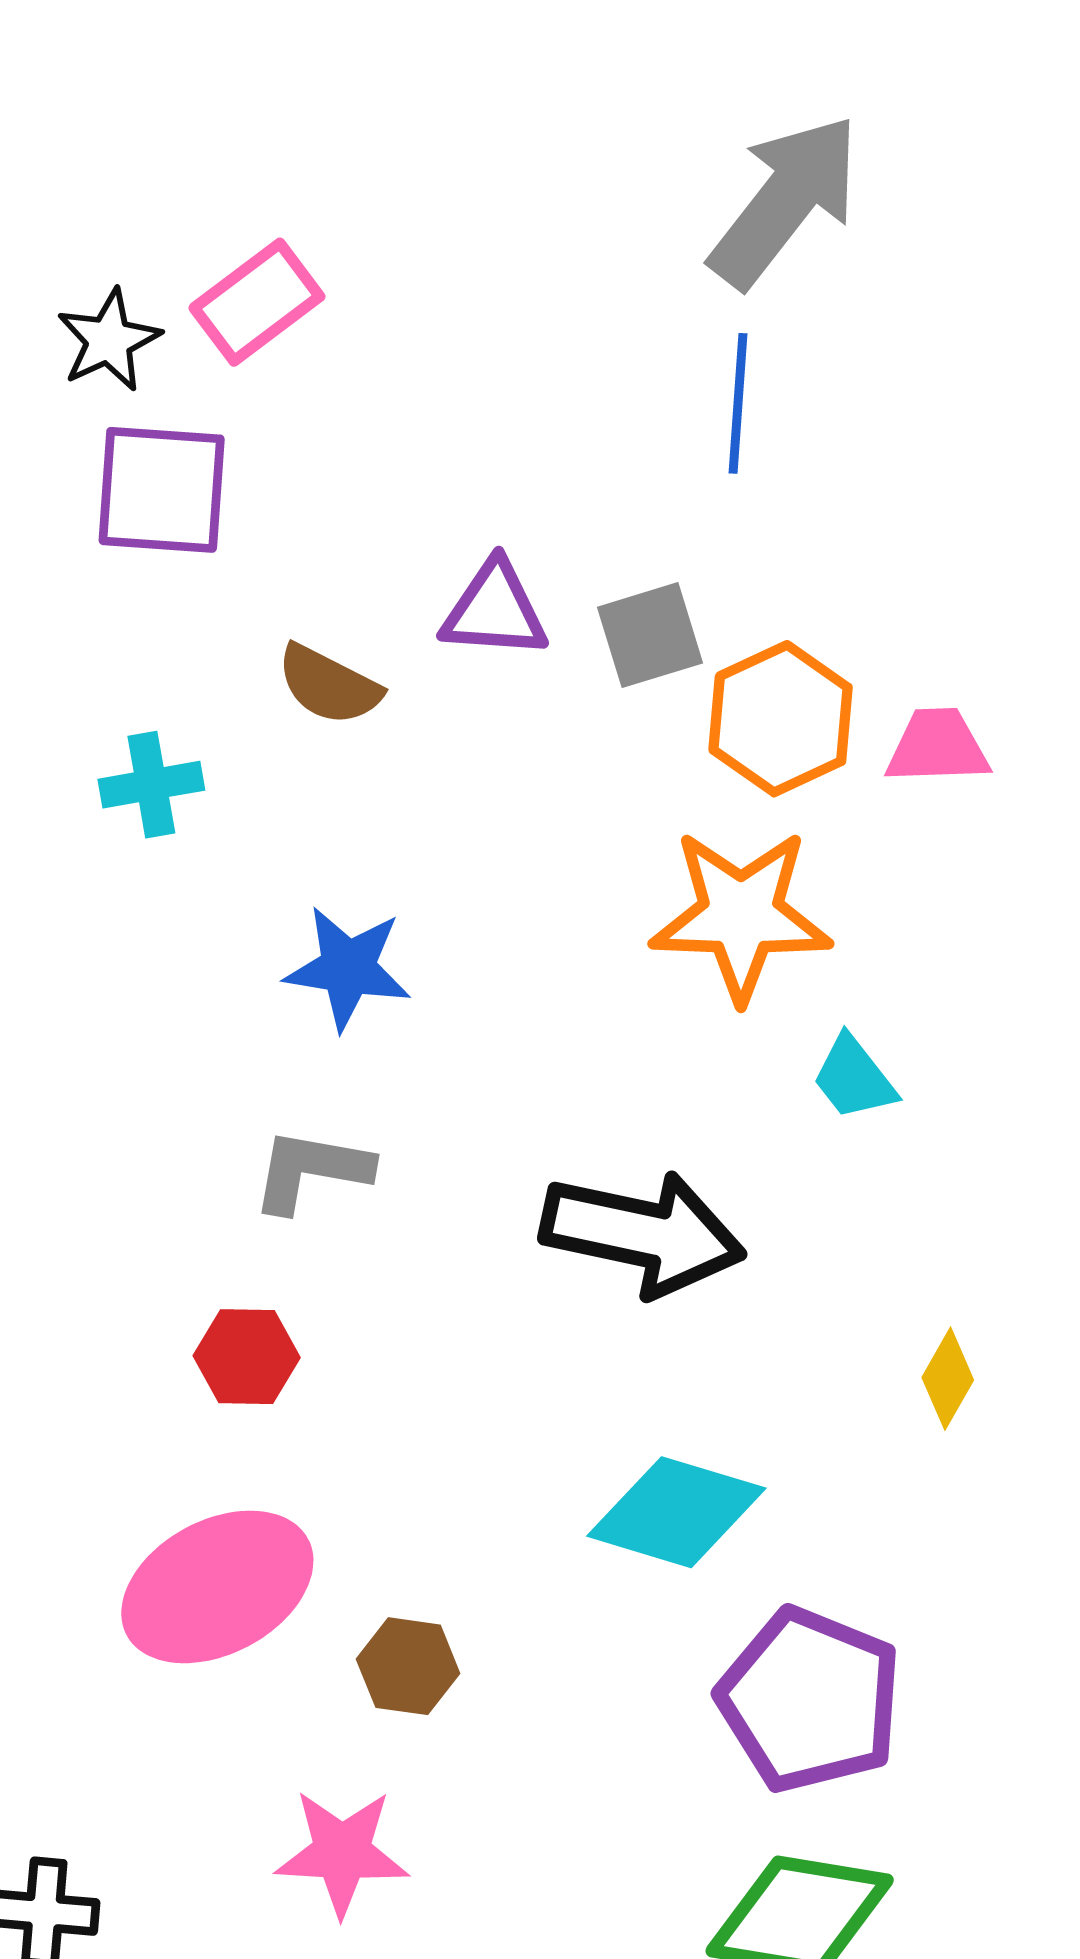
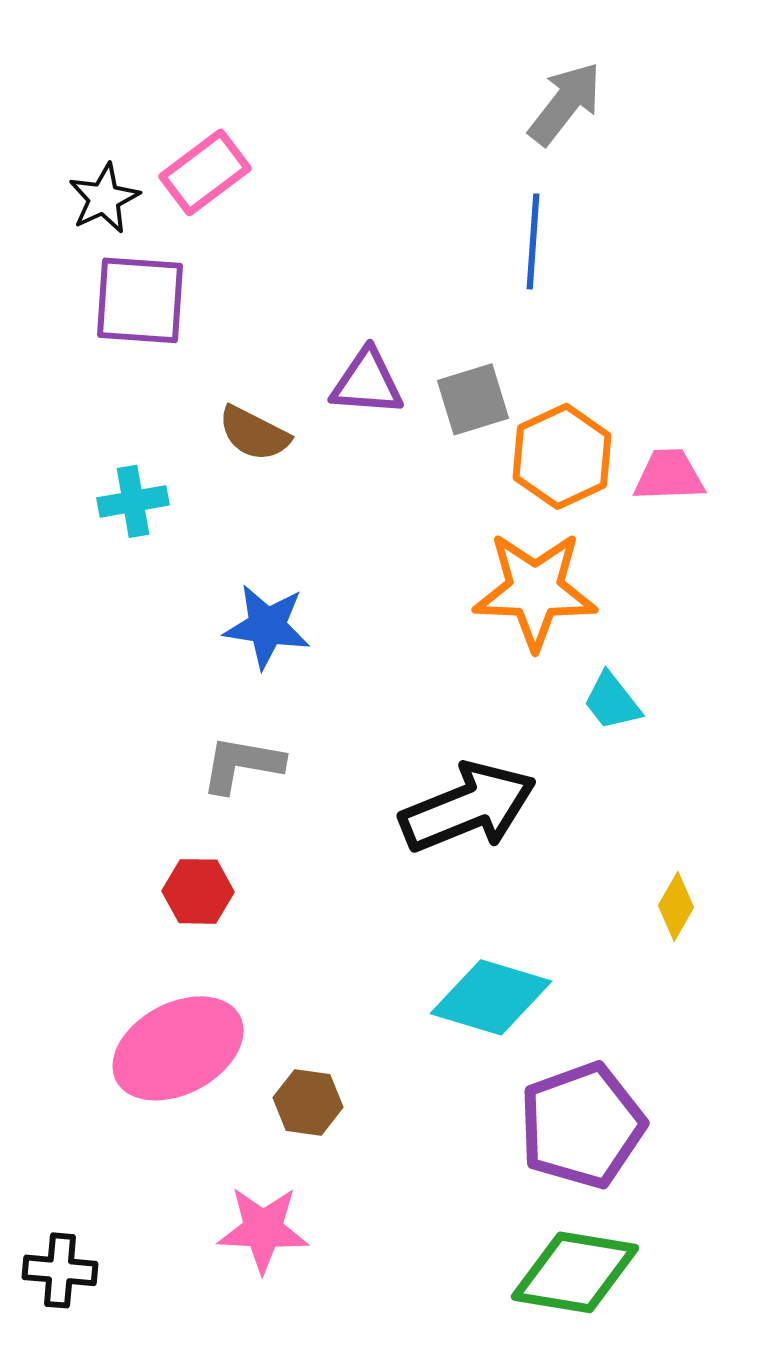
gray arrow: (785, 201) -> (565, 103), size x0.7
black arrow: (643, 1233) -> (468, 807), turned -34
purple pentagon: (810, 1700) -> (582, 1125), turned 30

